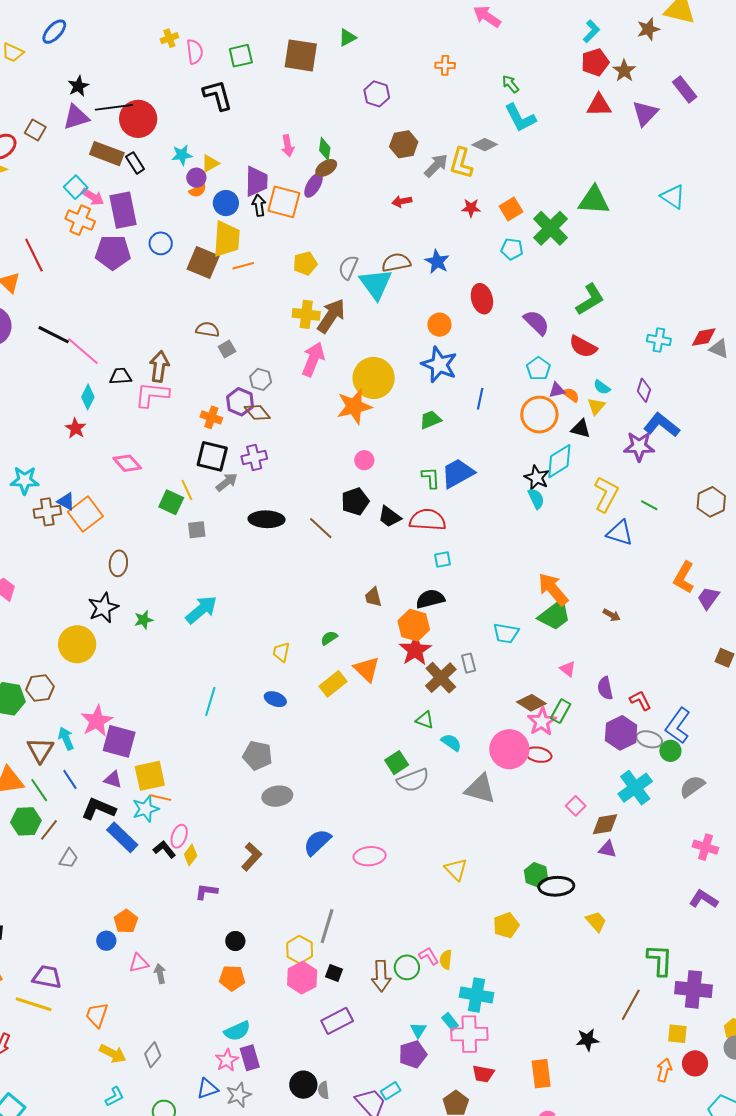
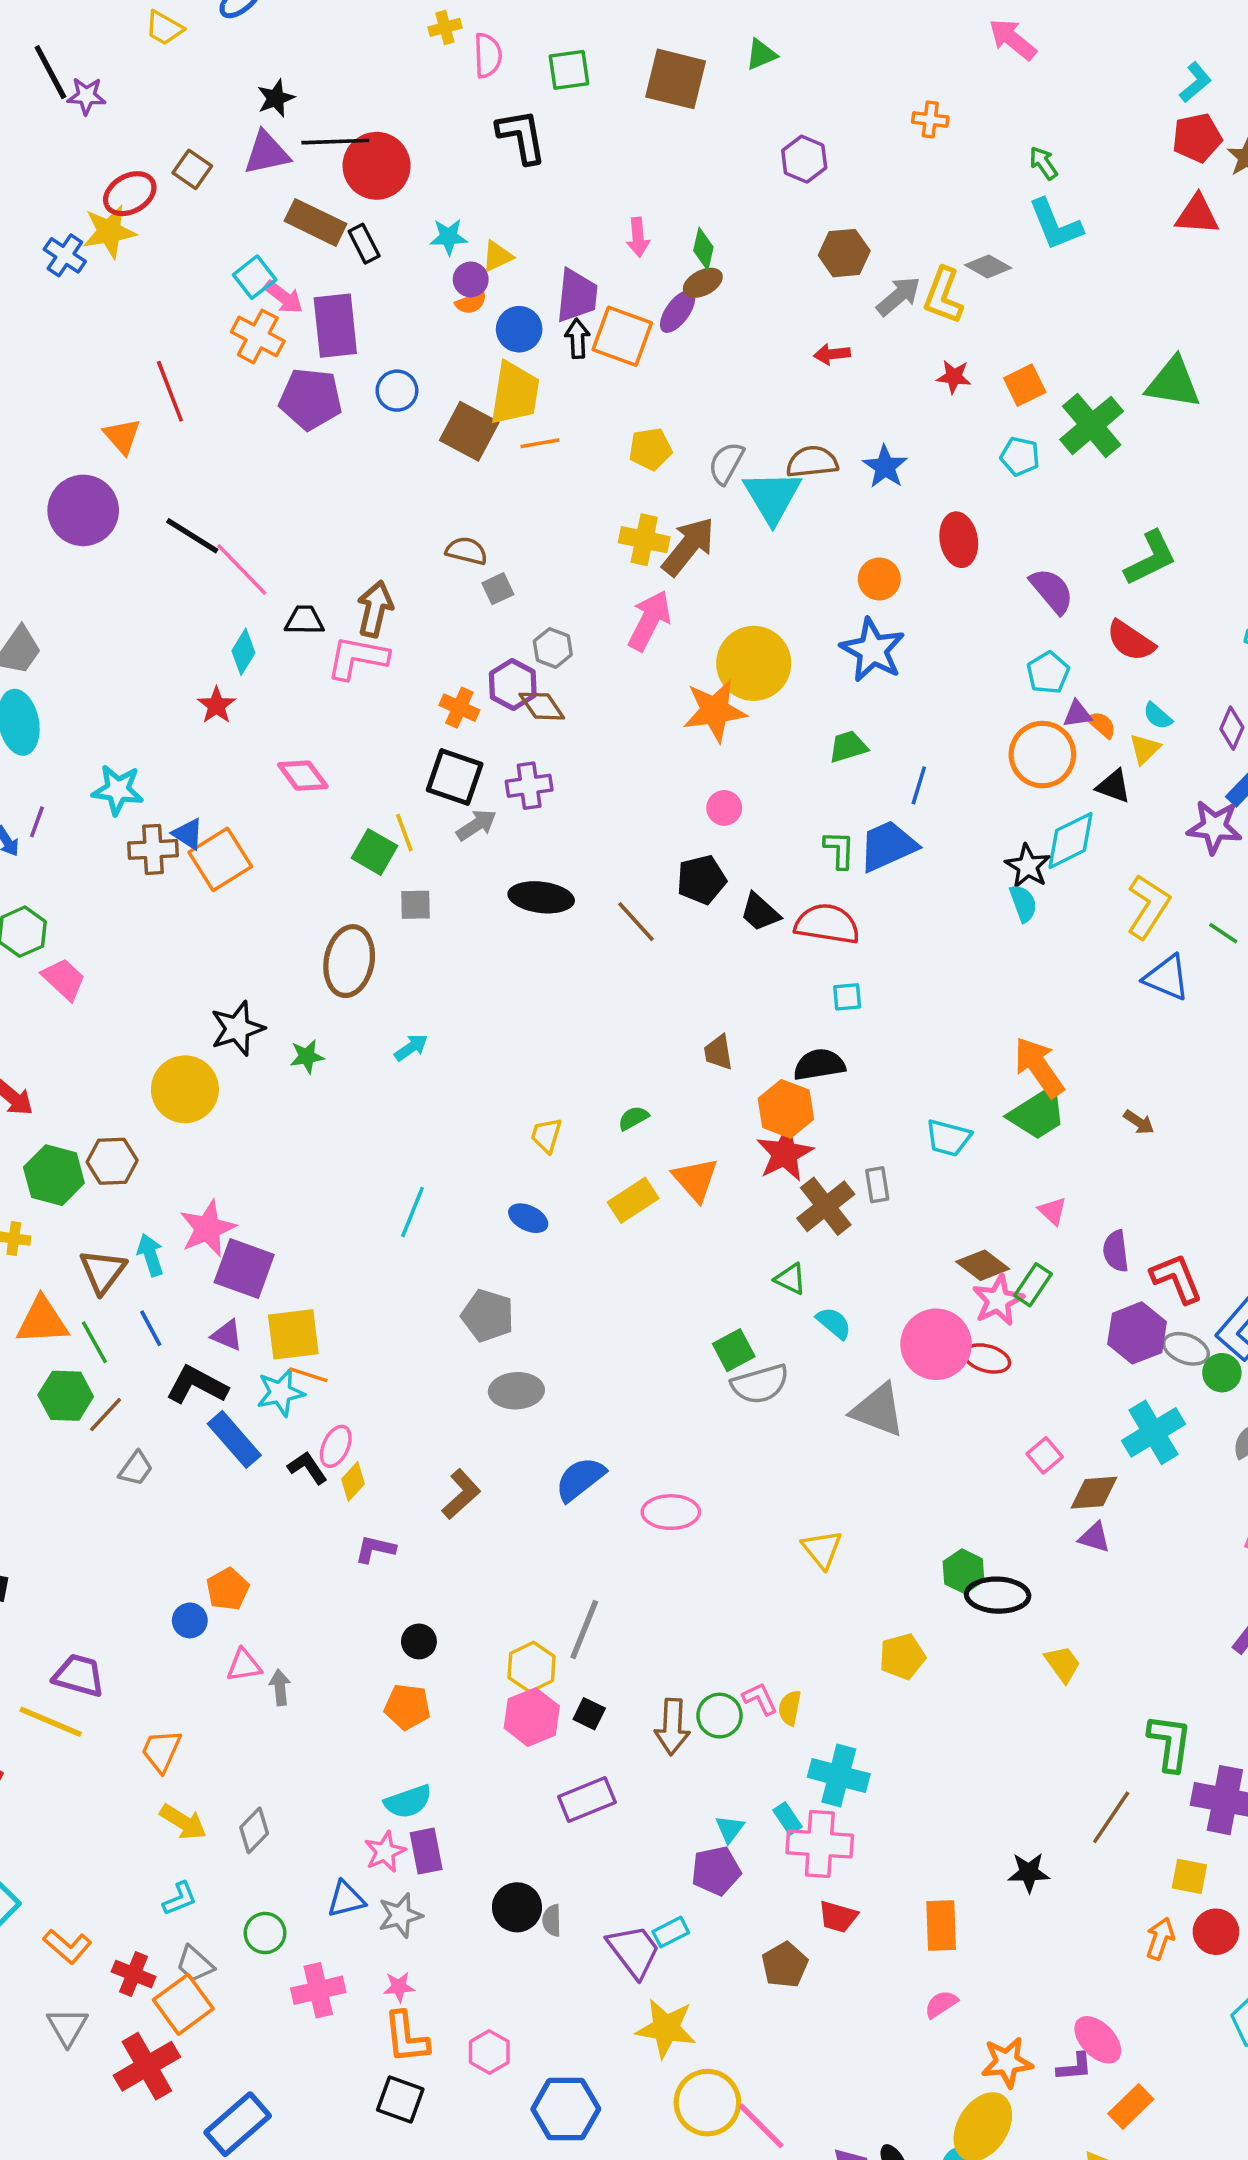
blue line: (480, 399) -> (919, 785), moved
brown ellipse: (118, 563) -> (349, 961), moved, size x1.5
cyan arrow: (201, 610) -> (411, 1048), size x0.6
red L-shape: (640, 700) -> (1176, 1278), size x1.4

